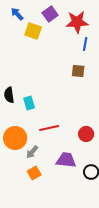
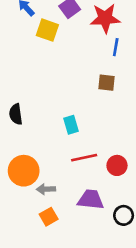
cyan rectangle: (29, 103) -> (71, 125), moved
red line: (49, 128) -> (84, 158), moved
gray arrow: (32, 152) -> (46, 189), turned 48

